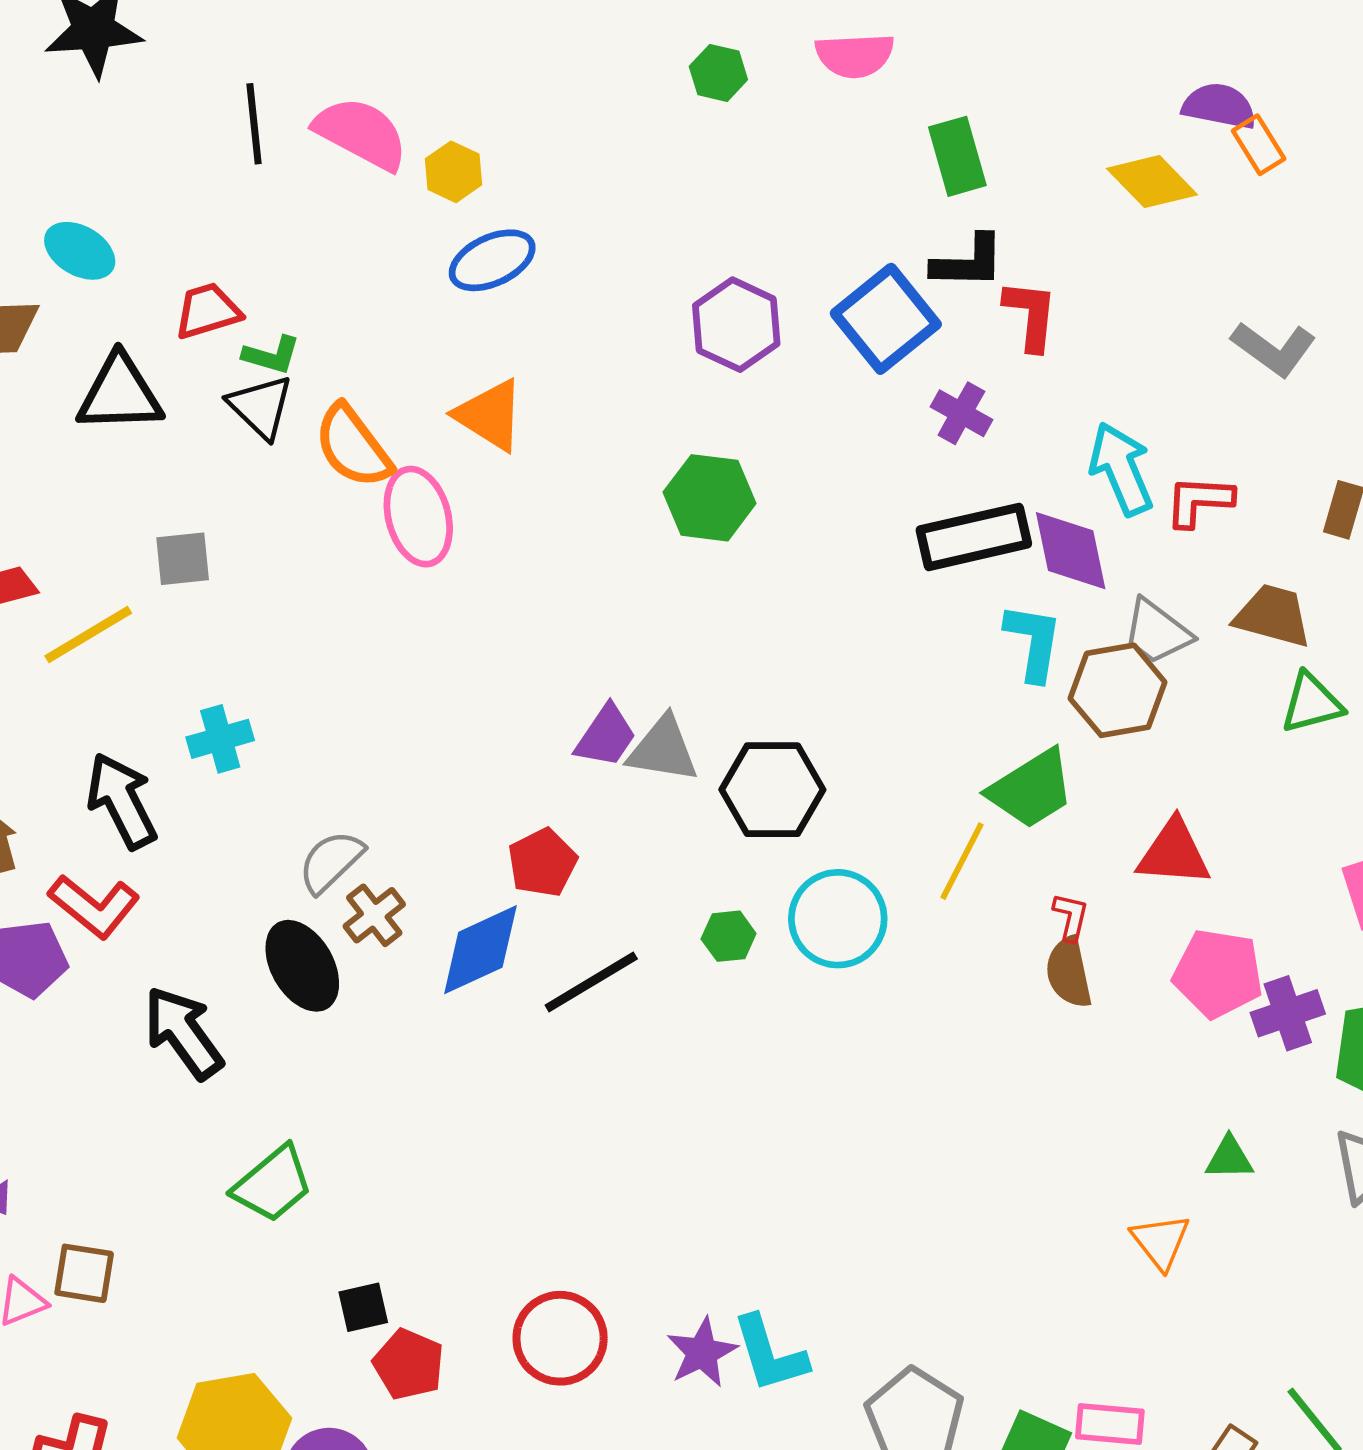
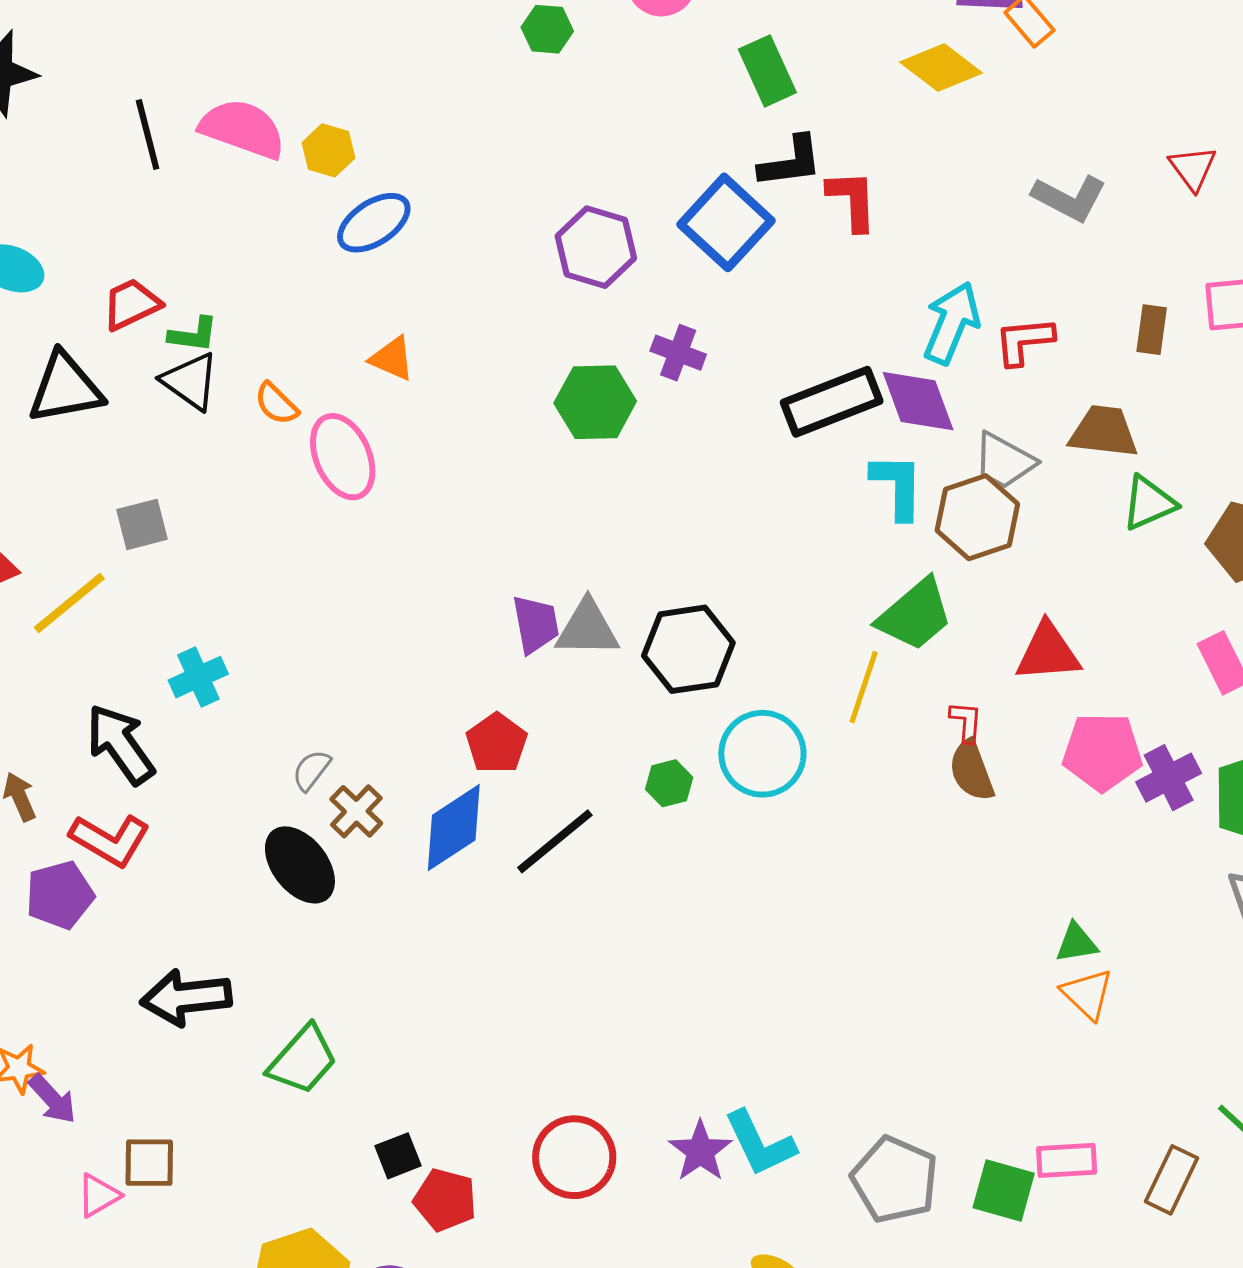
purple cross: (961, 413) -> (678, 353), moved
orange triangle: (490, 415) -> (392, 359), size x0.7
orange semicircle: (353, 446) -> (276, 404), size x0.6
cyan arrow: (1121, 469) -> (952, 323), turned 54
purple trapezoid: (606, 736) -> (536, 624), turned -36
gray semicircle: (331, 862) -> (311, 770), size x0.7
black arrow: (183, 1033) -> (186, 997), moved, turned -52
green triangle: (1229, 1158) -> (1076, 943), moved

